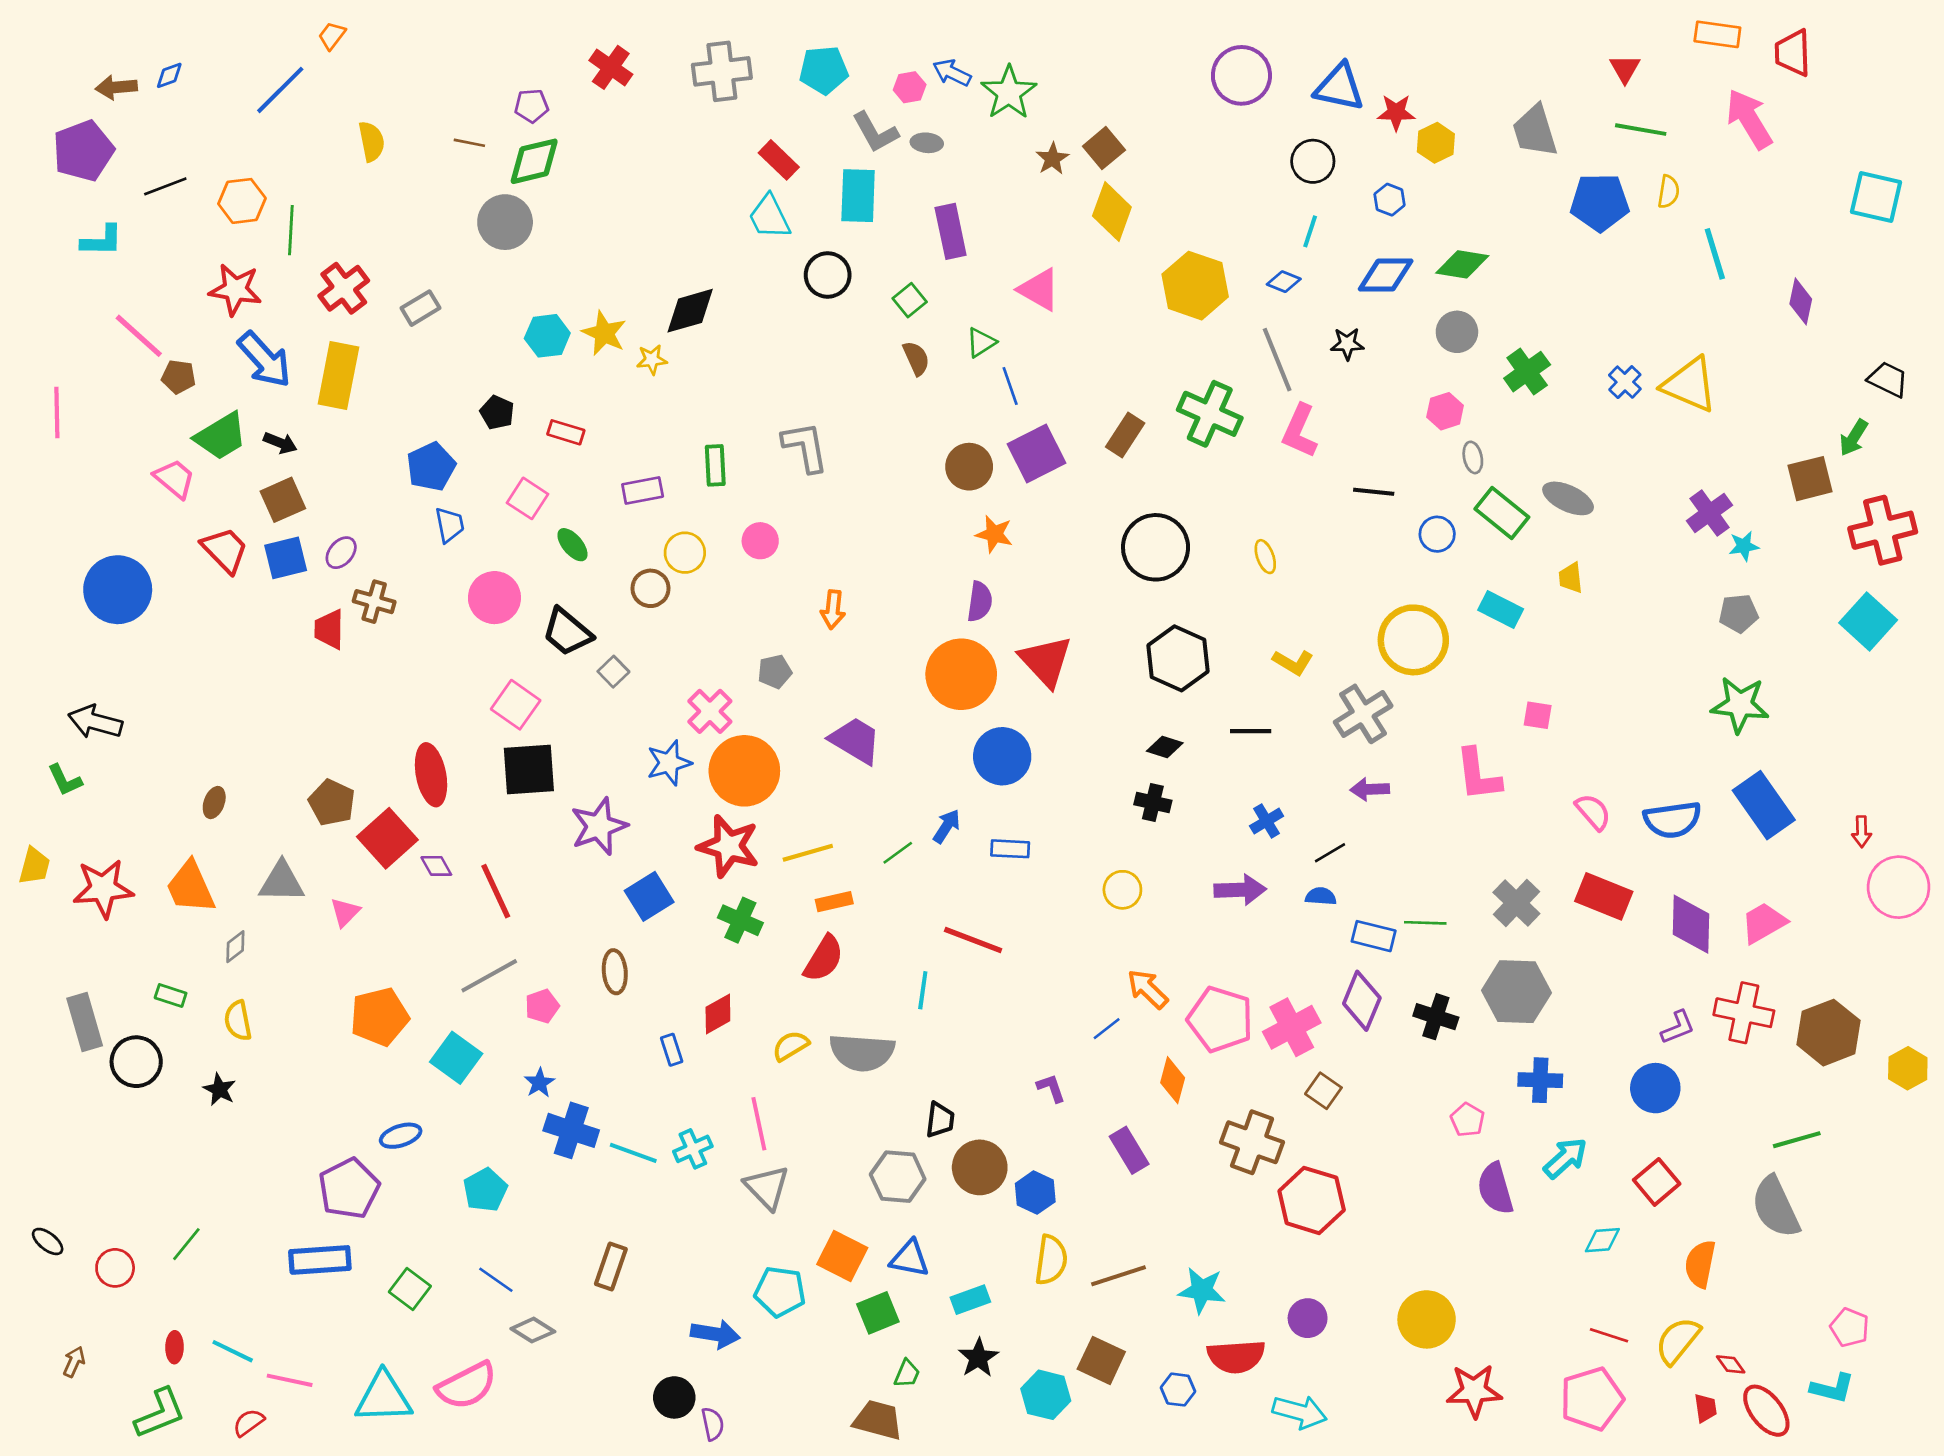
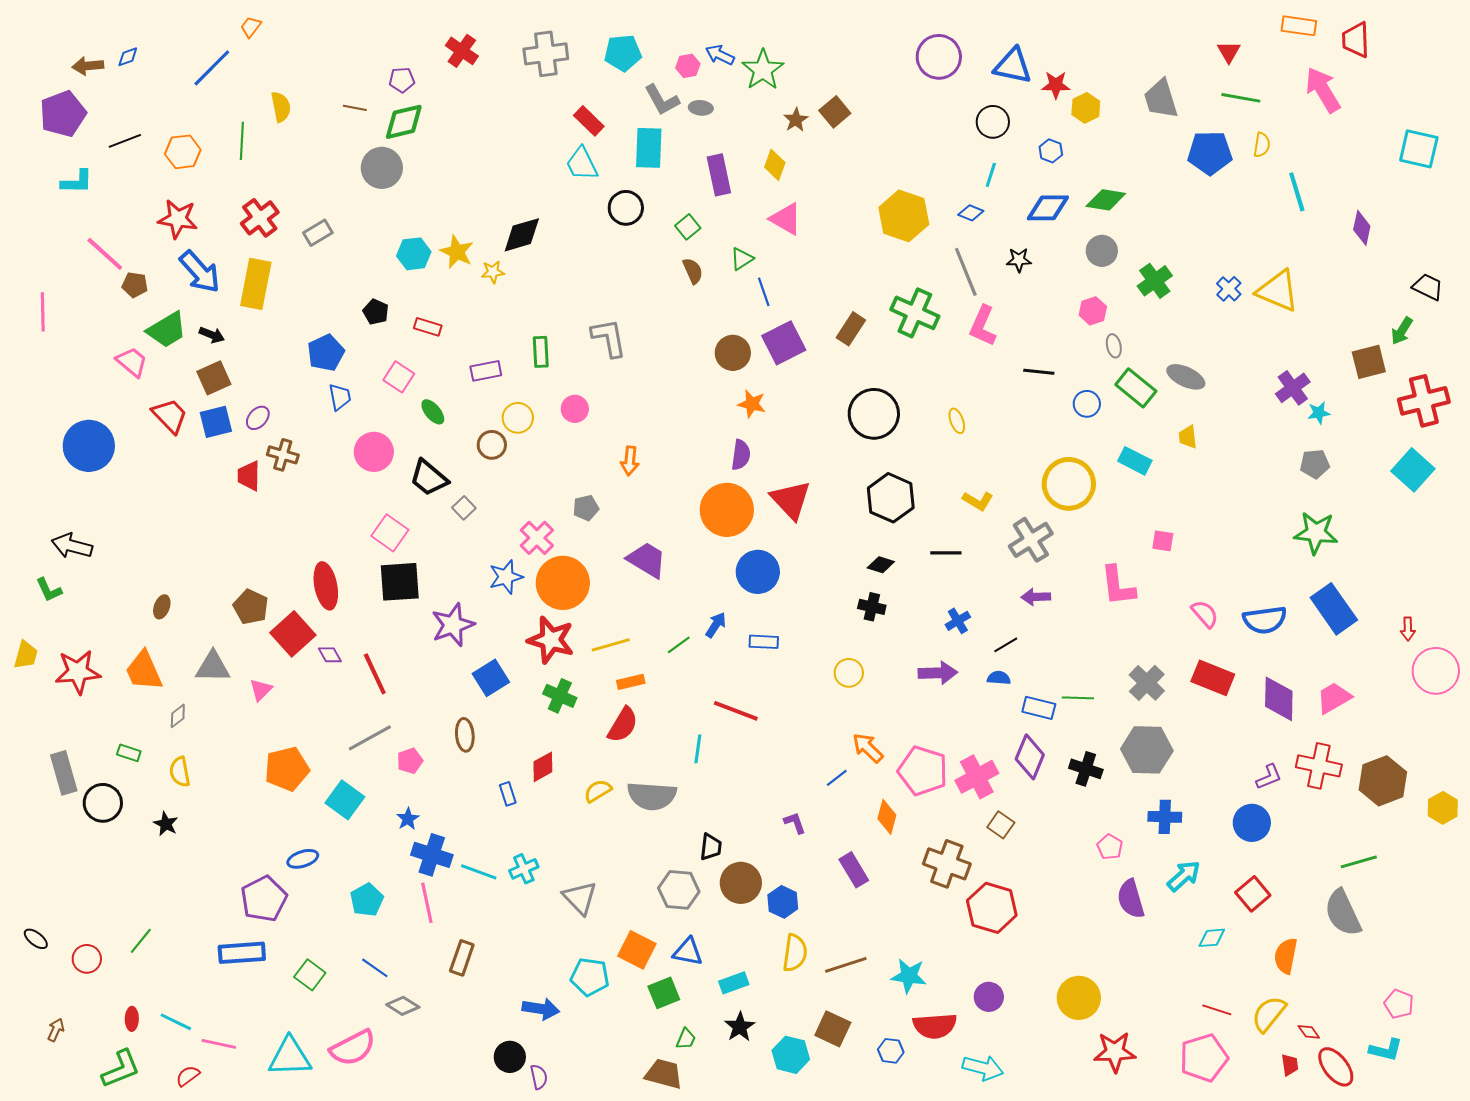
yellow diamond: (1112, 212) -> (775, 165), moved, size x0.7
green line: (291, 230) -> (242, 141), moved
pink line: (759, 1124) -> (427, 903), moved

